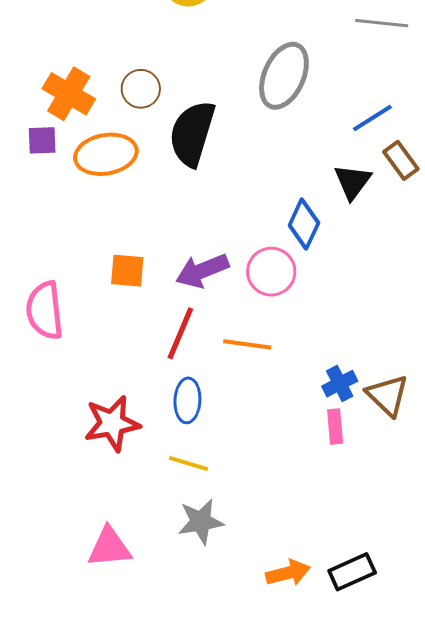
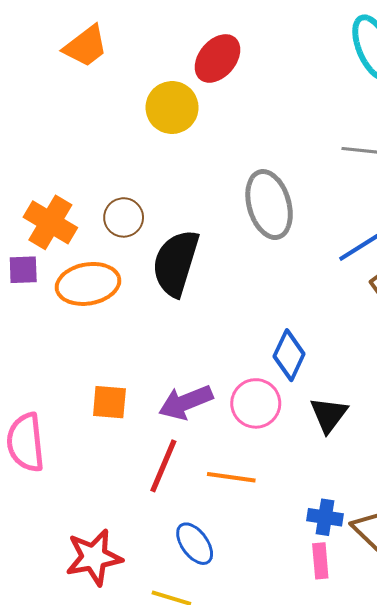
gray ellipse: (284, 76) -> (269, 205), turned -40
black triangle: (352, 182) -> (329, 415), moved
blue cross: (340, 384) -> (325, 517), turned 36
blue ellipse: (187, 400) -> (195, 544), moved, turned -39

